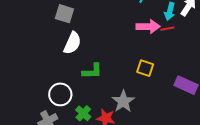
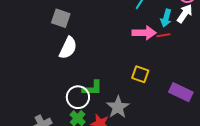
green L-shape: (92, 71) -> (92, 88), moved
white circle: (60, 94) -> (78, 97), moved

